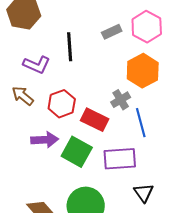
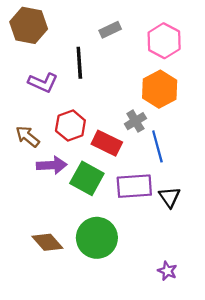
gray rectangle: (112, 32) -> (110, 30), moved
brown arrow: (23, 96) -> (28, 137), moved
black triangle: (144, 193) -> (170, 197), moved

